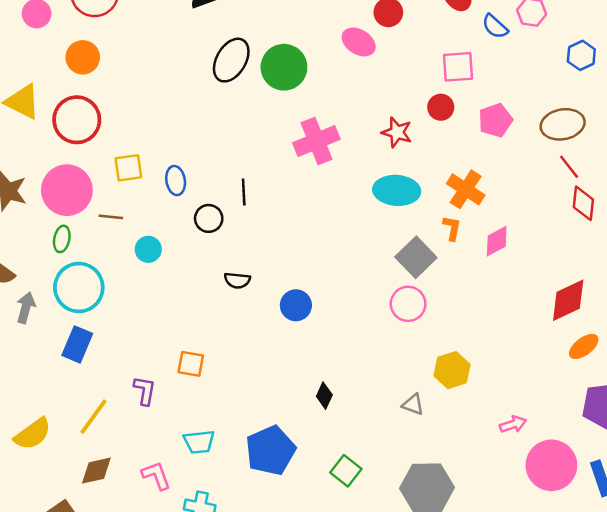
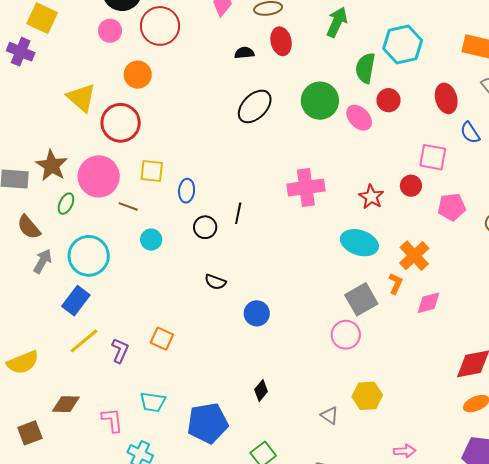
green circle: (284, 67) -> (320, 101), moved
green ellipse: (62, 239) -> (66, 204), moved
yellow line: (93, 417) -> (84, 341), moved

